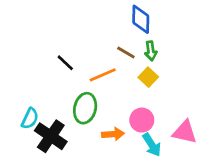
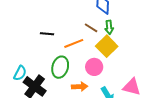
black line: (65, 63) -> (47, 34), turned -40
yellow square: (148, 77) -> (107, 46), size x1.5
pink circle: (142, 120) -> (94, 67), moved

